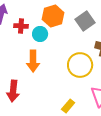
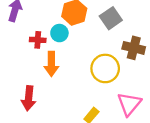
red cross: (21, 26) -> (38, 40), moved

